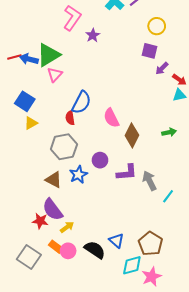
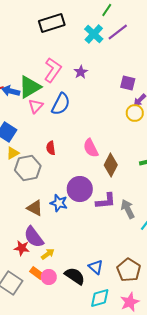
pink L-shape: (72, 18) -> (53, 70), moved
yellow circle: (157, 26) -> (135, 113), moved
purple star: (93, 35) -> (81, 72), moved
blue semicircle: (81, 102) -> (61, 104), moved
gray hexagon: (64, 147) -> (28, 168), moved
purple circle: (100, 160) -> (80, 189), size x1.6
blue star: (78, 175) -> (59, 203), turned -30
cyan diamond: (132, 265) -> (100, 298), moved

